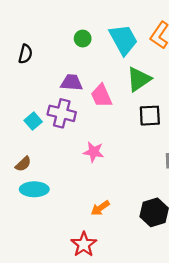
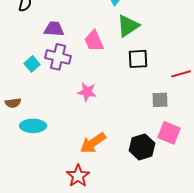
purple trapezoid: (72, 83) -> (54, 29), moved
brown semicircle: (23, 164) -> (13, 103), moved, turned 35
orange arrow: (100, 208) -> (93, 143), size x1.5

